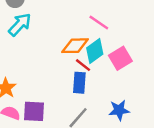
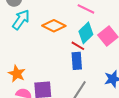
orange diamond: (75, 46) -> (54, 26), moved, turned 35

